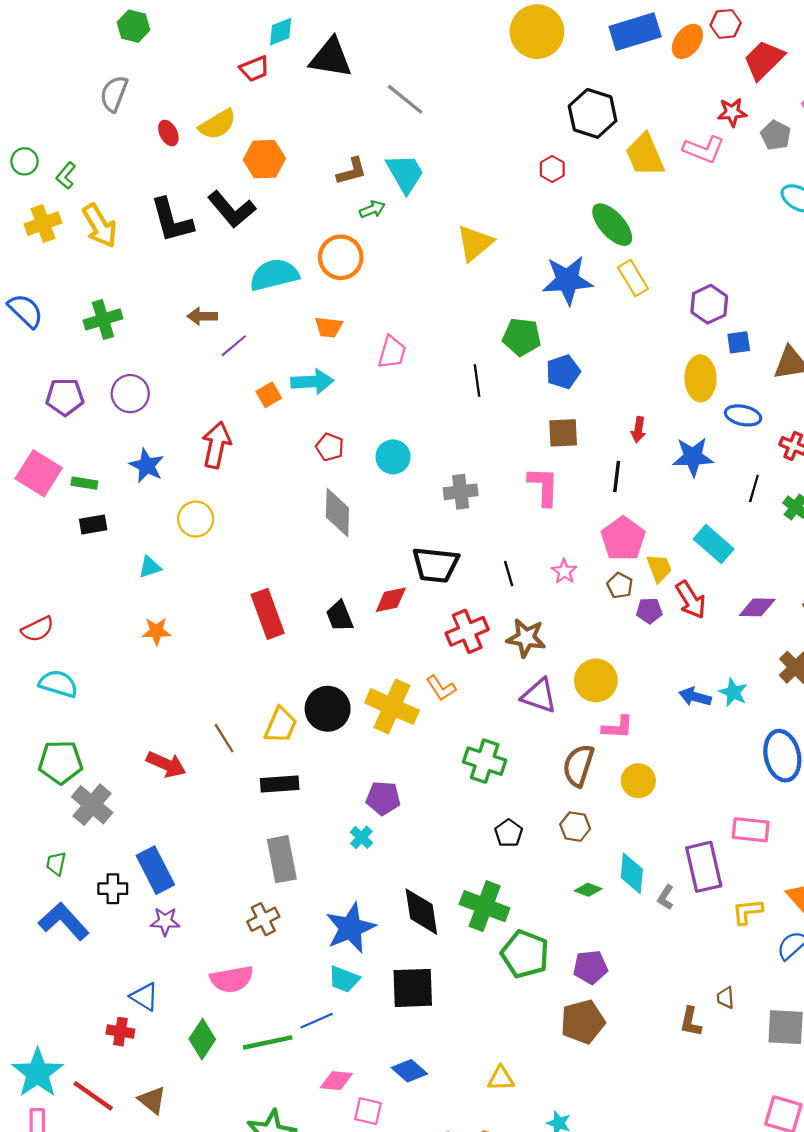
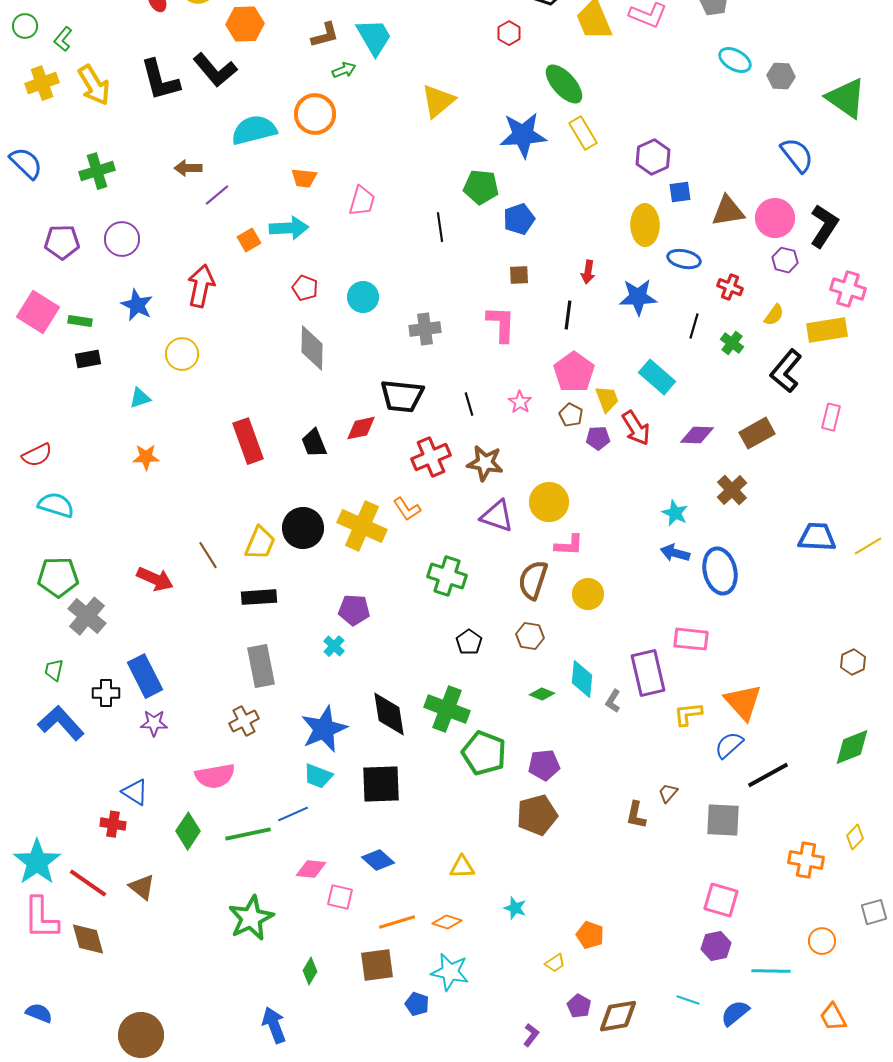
brown square: (563, 433) -> (519, 275), size x0.7
blue arrow: (695, 697) -> (675, 553), moved
brown trapezoid: (726, 998) -> (668, 793), turned 45

